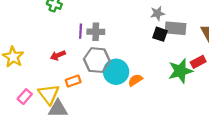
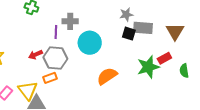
gray cross: (96, 32) -> (70, 21), moved
gray hexagon: (97, 60) -> (55, 58), moved
cyan circle: (116, 72) -> (90, 43), moved
orange semicircle: (135, 80) -> (107, 76), size x1.5

